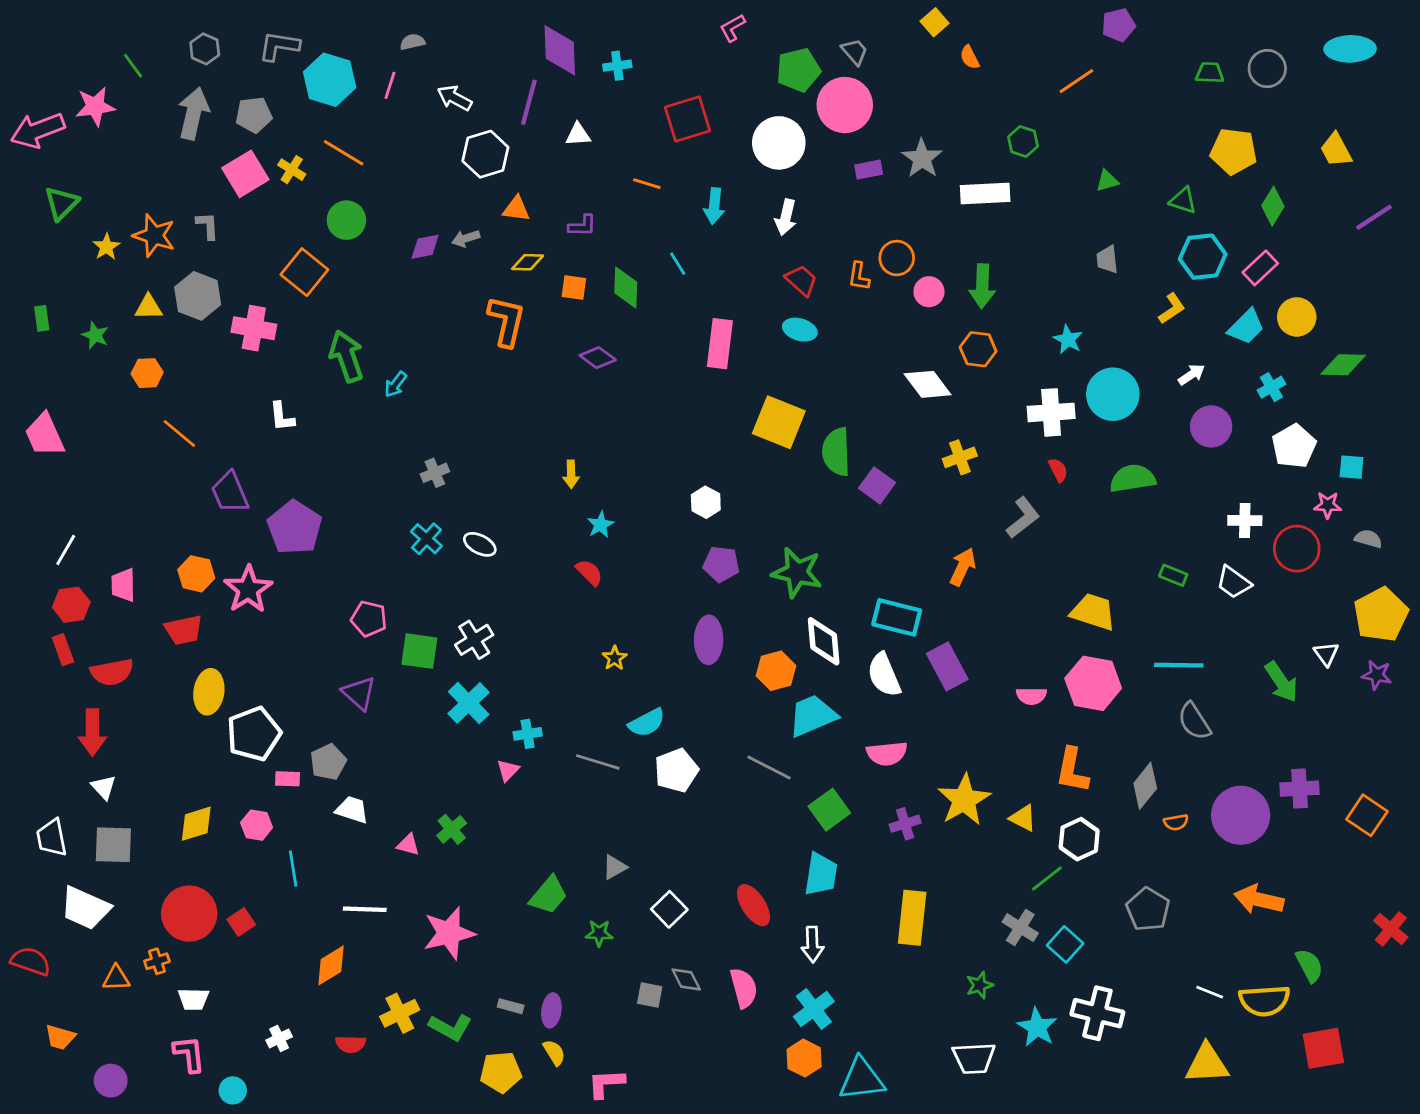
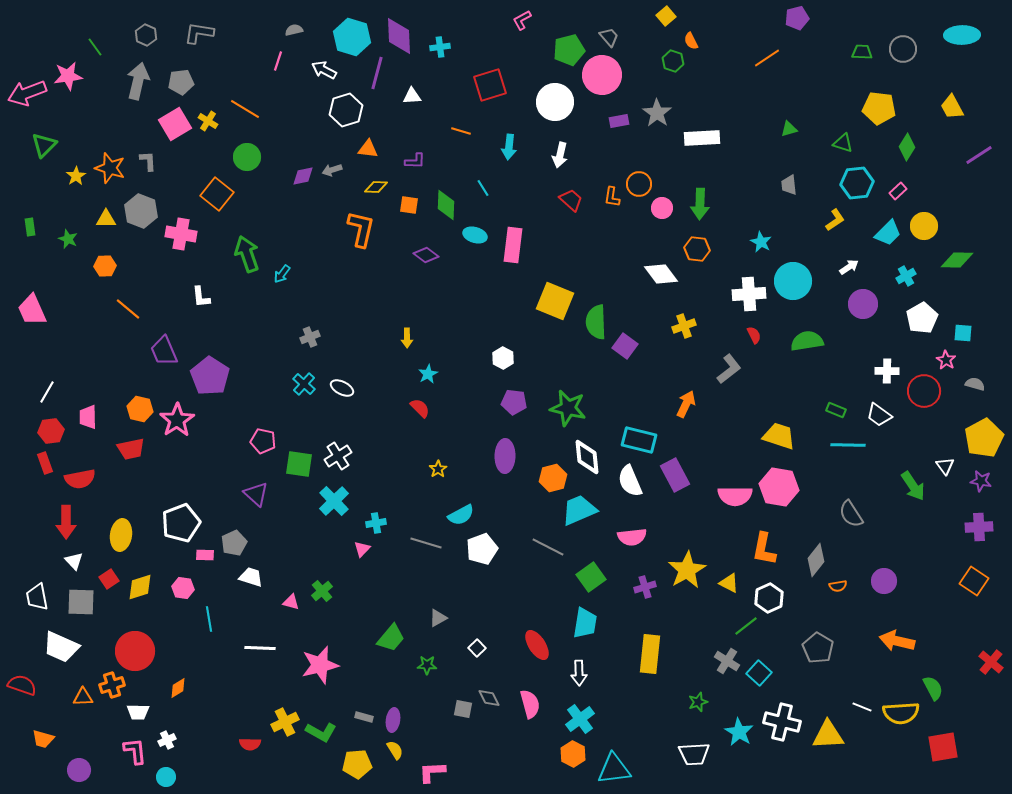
cyan hexagon: (330, 80) -> (352, 37), moved
green hexagon: (1023, 142) -> (673, 61), moved
pink rectangle: (1260, 268) -> (898, 191), size x0.7
cyan ellipse: (800, 330) -> (475, 235), moved
pink star: (1328, 505) -> (946, 360), turned 30
cyan line: (1179, 665) -> (848, 445), moved
yellow ellipse: (209, 692) -> (121, 535), moved
pink semicircle: (1031, 696) -> (735, 496), size x1.6
purple cross: (1300, 789) -> (979, 527), moved
purple circle: (1241, 815) -> (884, 581), size x0.6
white square: (669, 909) -> (477, 648), size x0.7
red square: (241, 922) -> (109, 579), moved
orange cross: (157, 961) -> (112, 685), size x1.4
orange diamond: (331, 965) -> (178, 688), moved, size x0.7
white cross: (279, 1038) -> (167, 740), moved
yellow triangle: (1207, 1064) -> (828, 735), moved

